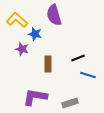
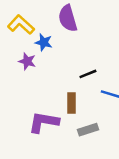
black line: (78, 58) -> (88, 74), moved
brown rectangle: (48, 64) -> (72, 103), moved

